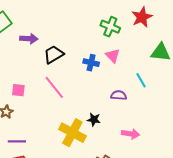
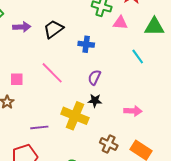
black trapezoid: (54, 54) -> (53, 29), moved
pink triangle: (113, 56) -> (120, 23), moved, turned -35
purple semicircle: (119, 95) -> (94, 77), moved, turned -63
purple line: (17, 141) -> (39, 127), moved

